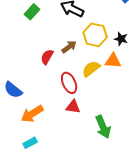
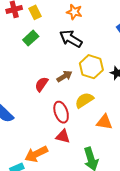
orange triangle: (113, 61) -> (104, 122), moved
orange arrow: (32, 114) -> (36, 154), moved

